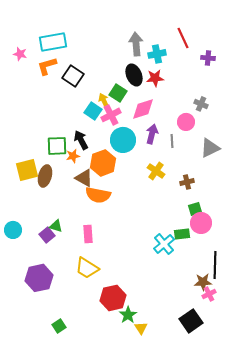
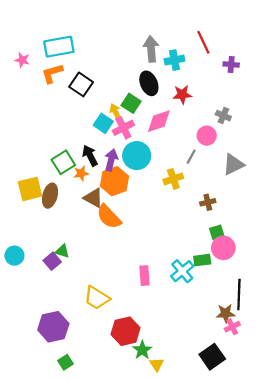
red star: (155, 78) -> (182, 94), moved
purple arrow: (152, 134) -> (111, 160), moved
gray line: (172, 141) -> (191, 157), turned 32
green square: (57, 146) -> (63, 162), turned -30
yellow cross: (156, 171) -> (173, 179), moved, turned 36
orange semicircle: (98, 195) -> (109, 217), turned 35
pink rectangle: (88, 234) -> (144, 276), moved
purple hexagon: (39, 278) -> (53, 327), moved

